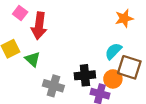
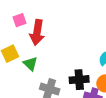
pink square: (20, 13) -> (20, 20), turned 32

